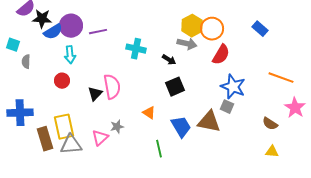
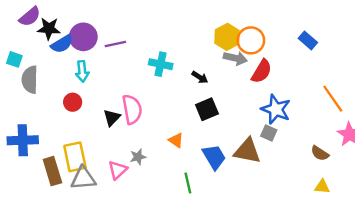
gray arrow: (187, 44) -> (235, 58), moved
gray semicircle: (26, 62) -> (30, 80), size x1.6
orange line: (281, 78) -> (333, 99), turned 35

